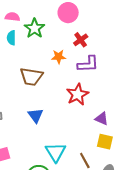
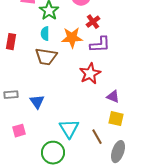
cyan semicircle: (11, 38) -> (45, 34), moved
orange star: (59, 57) -> (72, 38), size x1.5
blue triangle: (36, 115) -> (37, 102), moved

